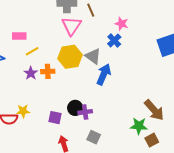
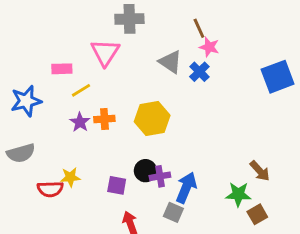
brown line: (91, 10) -> (199, 28), moved
pink triangle: (71, 26) -> (105, 52), moved
gray triangle: (93, 56) -> (170, 62), moved
yellow hexagon: (70, 57) -> (152, 118), moved
blue arrow: (104, 74) -> (186, 188), moved
brown arrow: (154, 110) -> (260, 171), size x0.7

